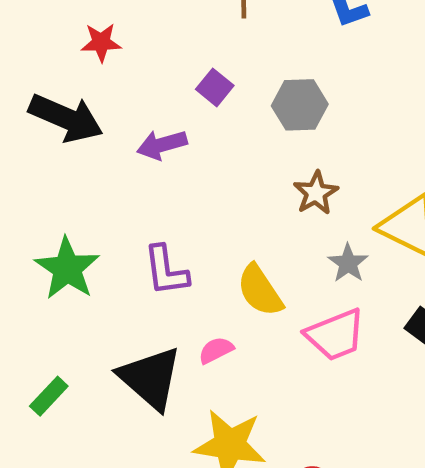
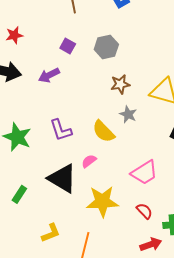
brown star: (316, 193) -> (120, 84), turned 30
gray star: (348, 263) -> (128, 114), moved
pink trapezoid: (335, 335) -> (144, 173), moved

